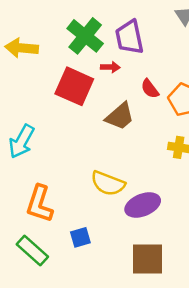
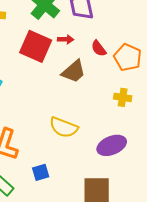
red arrow: (110, 67) -> (66, 39), moved
purple ellipse: (143, 205) -> (112, 145), moved

